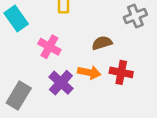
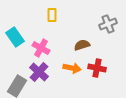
cyan rectangle: (16, 19) -> (15, 37), moved
purple cross: (61, 83) -> (39, 72), moved

